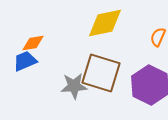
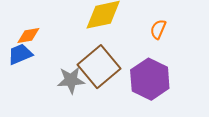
brown square: (101, 73) -> (99, 67), turned 33

